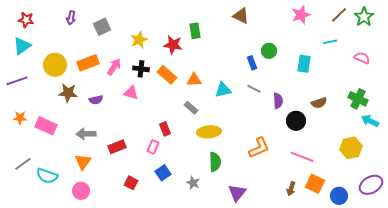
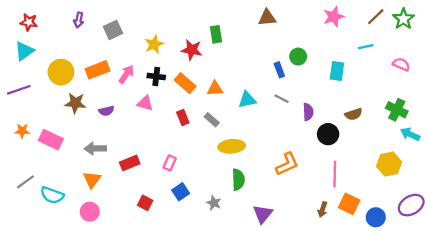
brown triangle: (241, 16) -> (267, 18), turned -30
red rectangle: (165, 129) -> (183, 118), moved
pink line: (302, 157) -> (335, 174), turned 70

